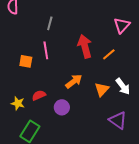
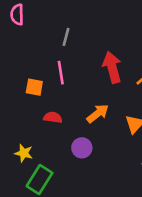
red semicircle: (39, 95) -> (53, 117), moved, turned 32
yellow star: (18, 103) -> (24, 153), moved

